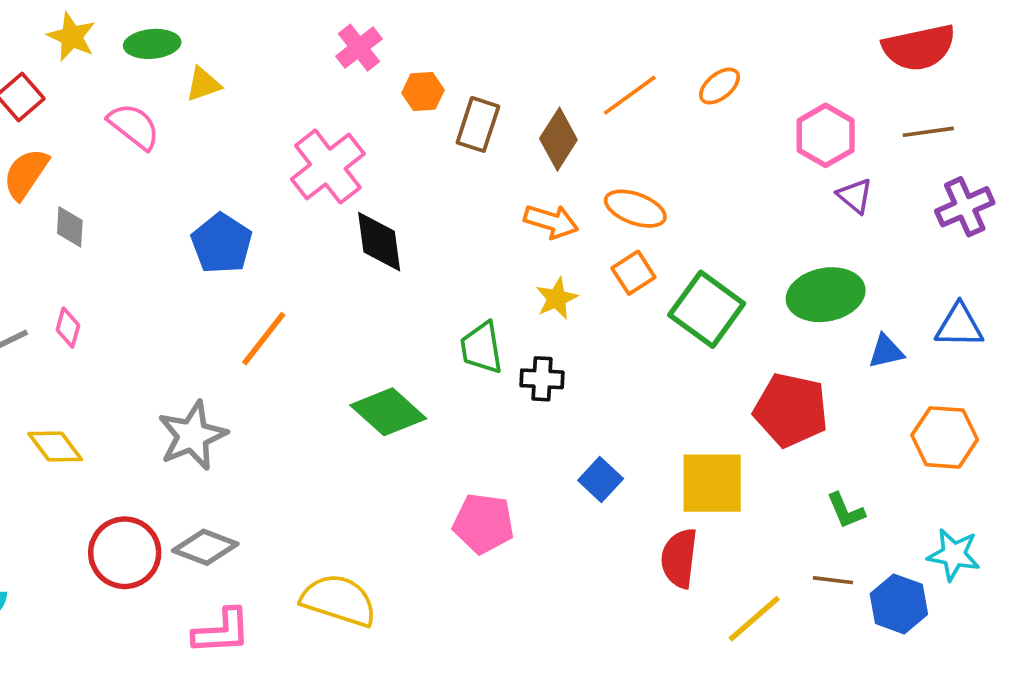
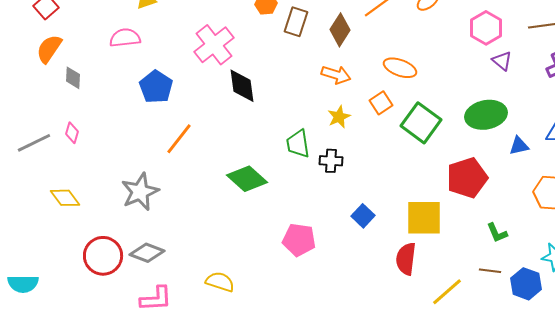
pink semicircle: (134, 126) -> (125, 38), moved, turned -44
orange ellipse: (635, 209) -> (400, 68), moved
red pentagon: (791, 410) -> (467, 178), turned -30
yellow semicircle: (339, 600) -> (220, 282), size x0.7

